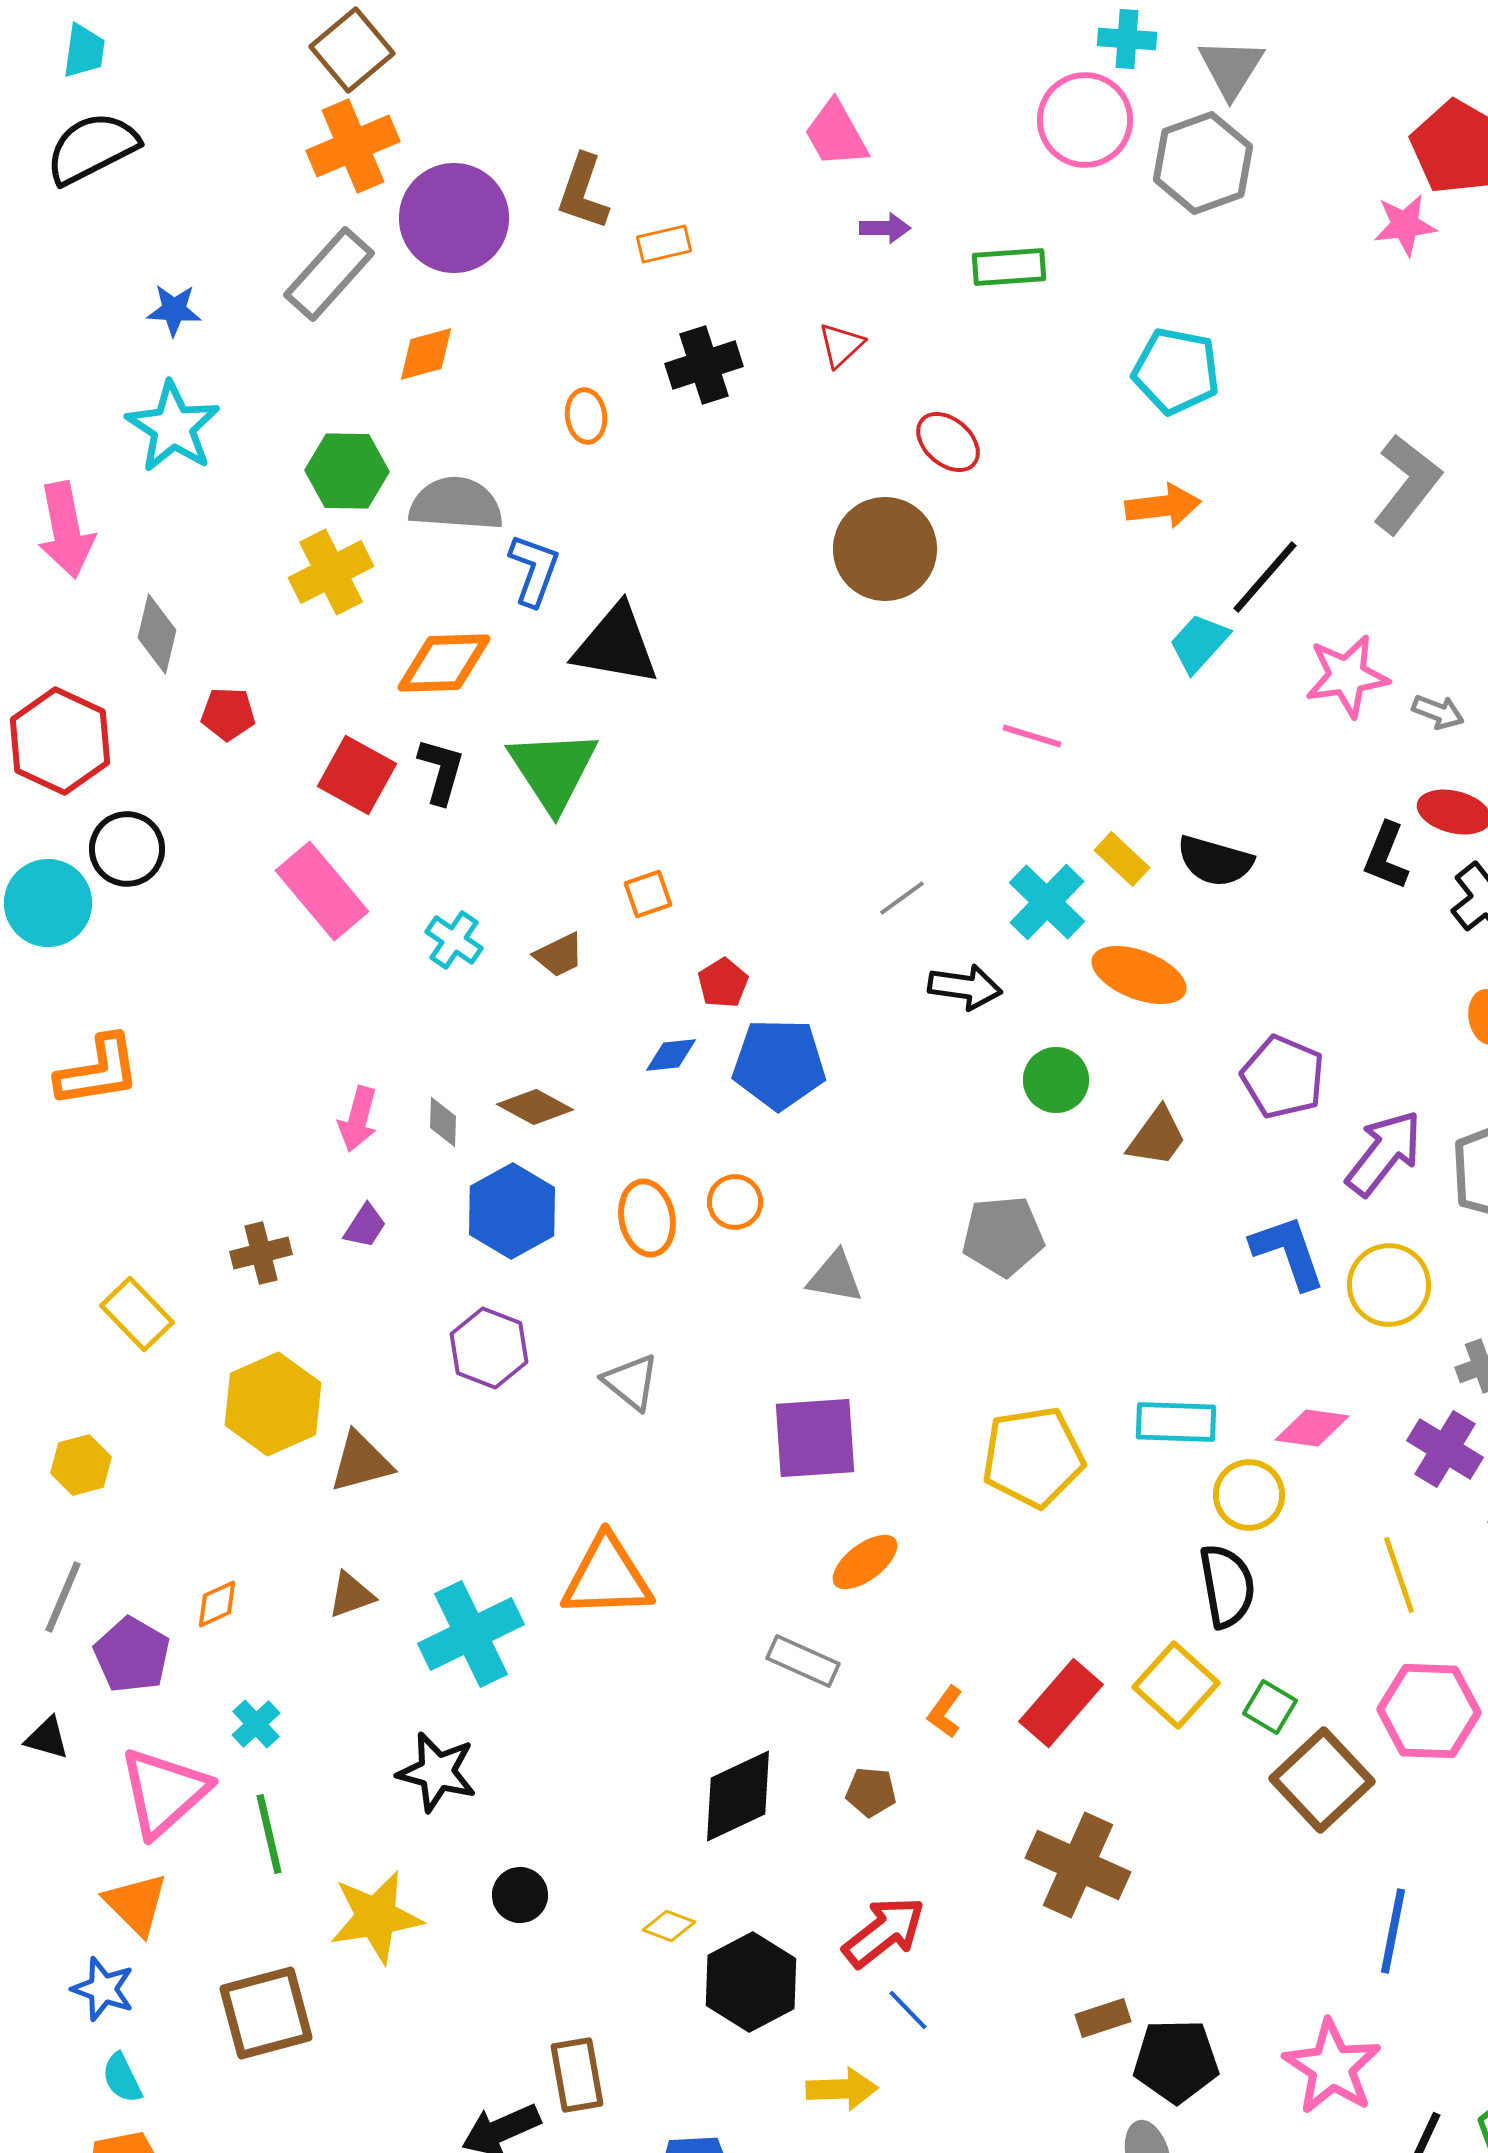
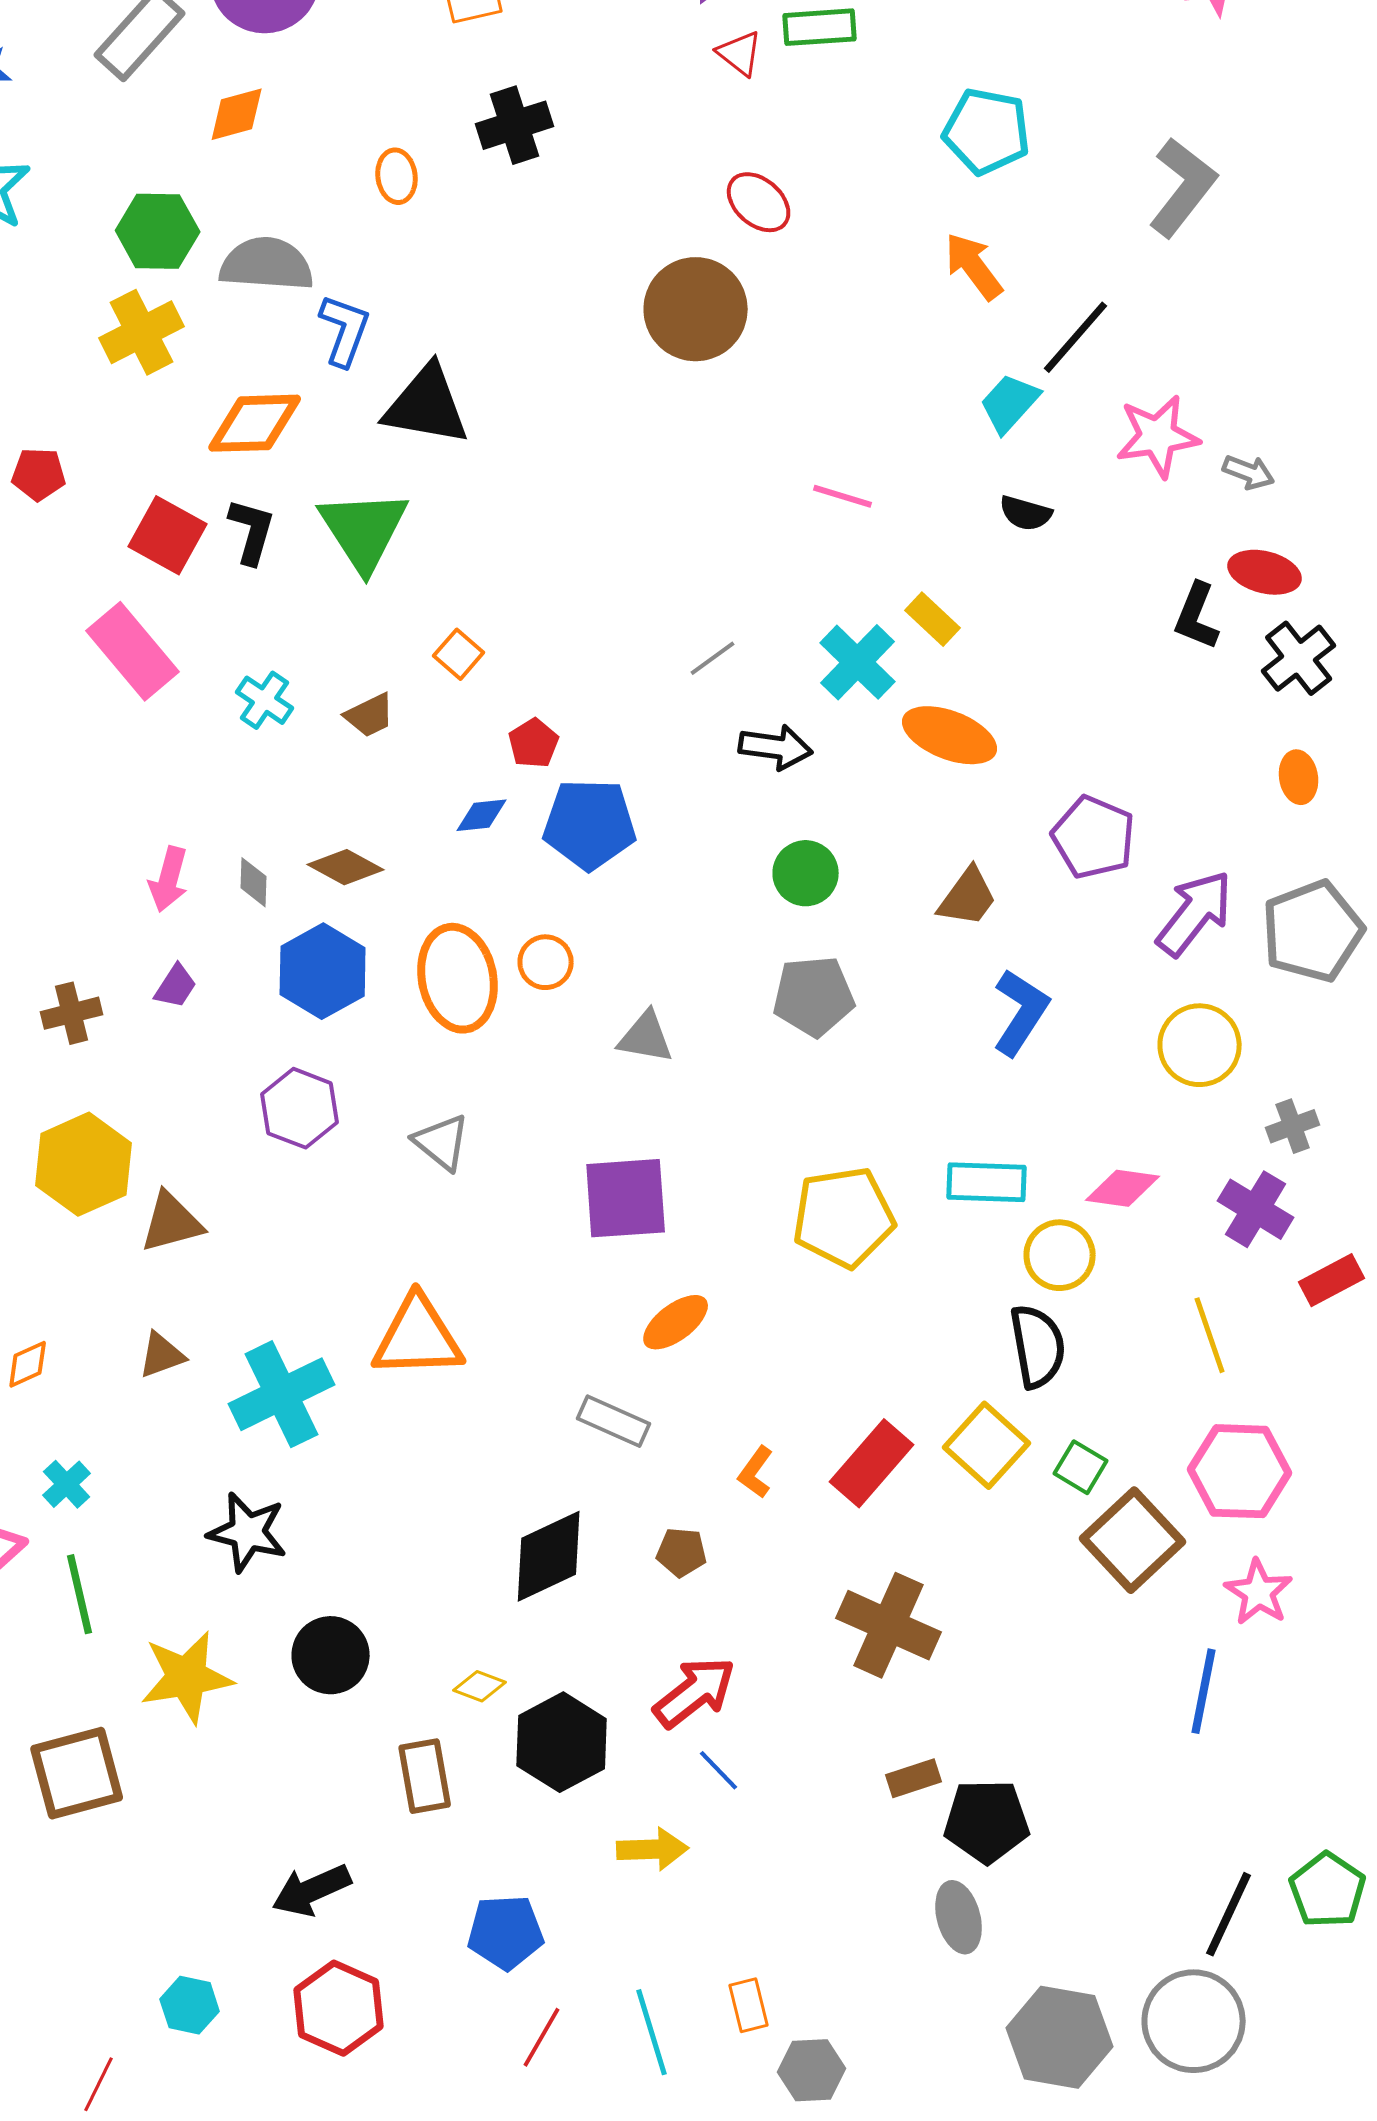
red triangle: (841, 345) -> (740, 53), moved, turned -39
gray L-shape: (1407, 484) -> (1183, 187), moved
orange arrow: (1163, 506) -> (974, 266), turned -120
black semicircle: (1215, 861) -> (1026, 513), moved, size x0.7
orange square: (648, 894) -> (459, 654), turned -30
green circle: (1056, 1080) -> (806, 873), moved
orange ellipse: (647, 1218) -> (458, 978), size x1.4
blue L-shape: (1288, 1252) -> (1021, 1012), moved, turned 52
black circle: (520, 1895) -> (331, 1655), size x1.4
pink star: (1332, 2067) -> (1259, 1592), moved, size x0.7
brown rectangle: (577, 2075) -> (425, 1776), moved

